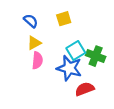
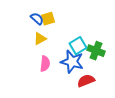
yellow square: (64, 19) -> (48, 19), moved
pink semicircle: (37, 60) -> (45, 64), moved

